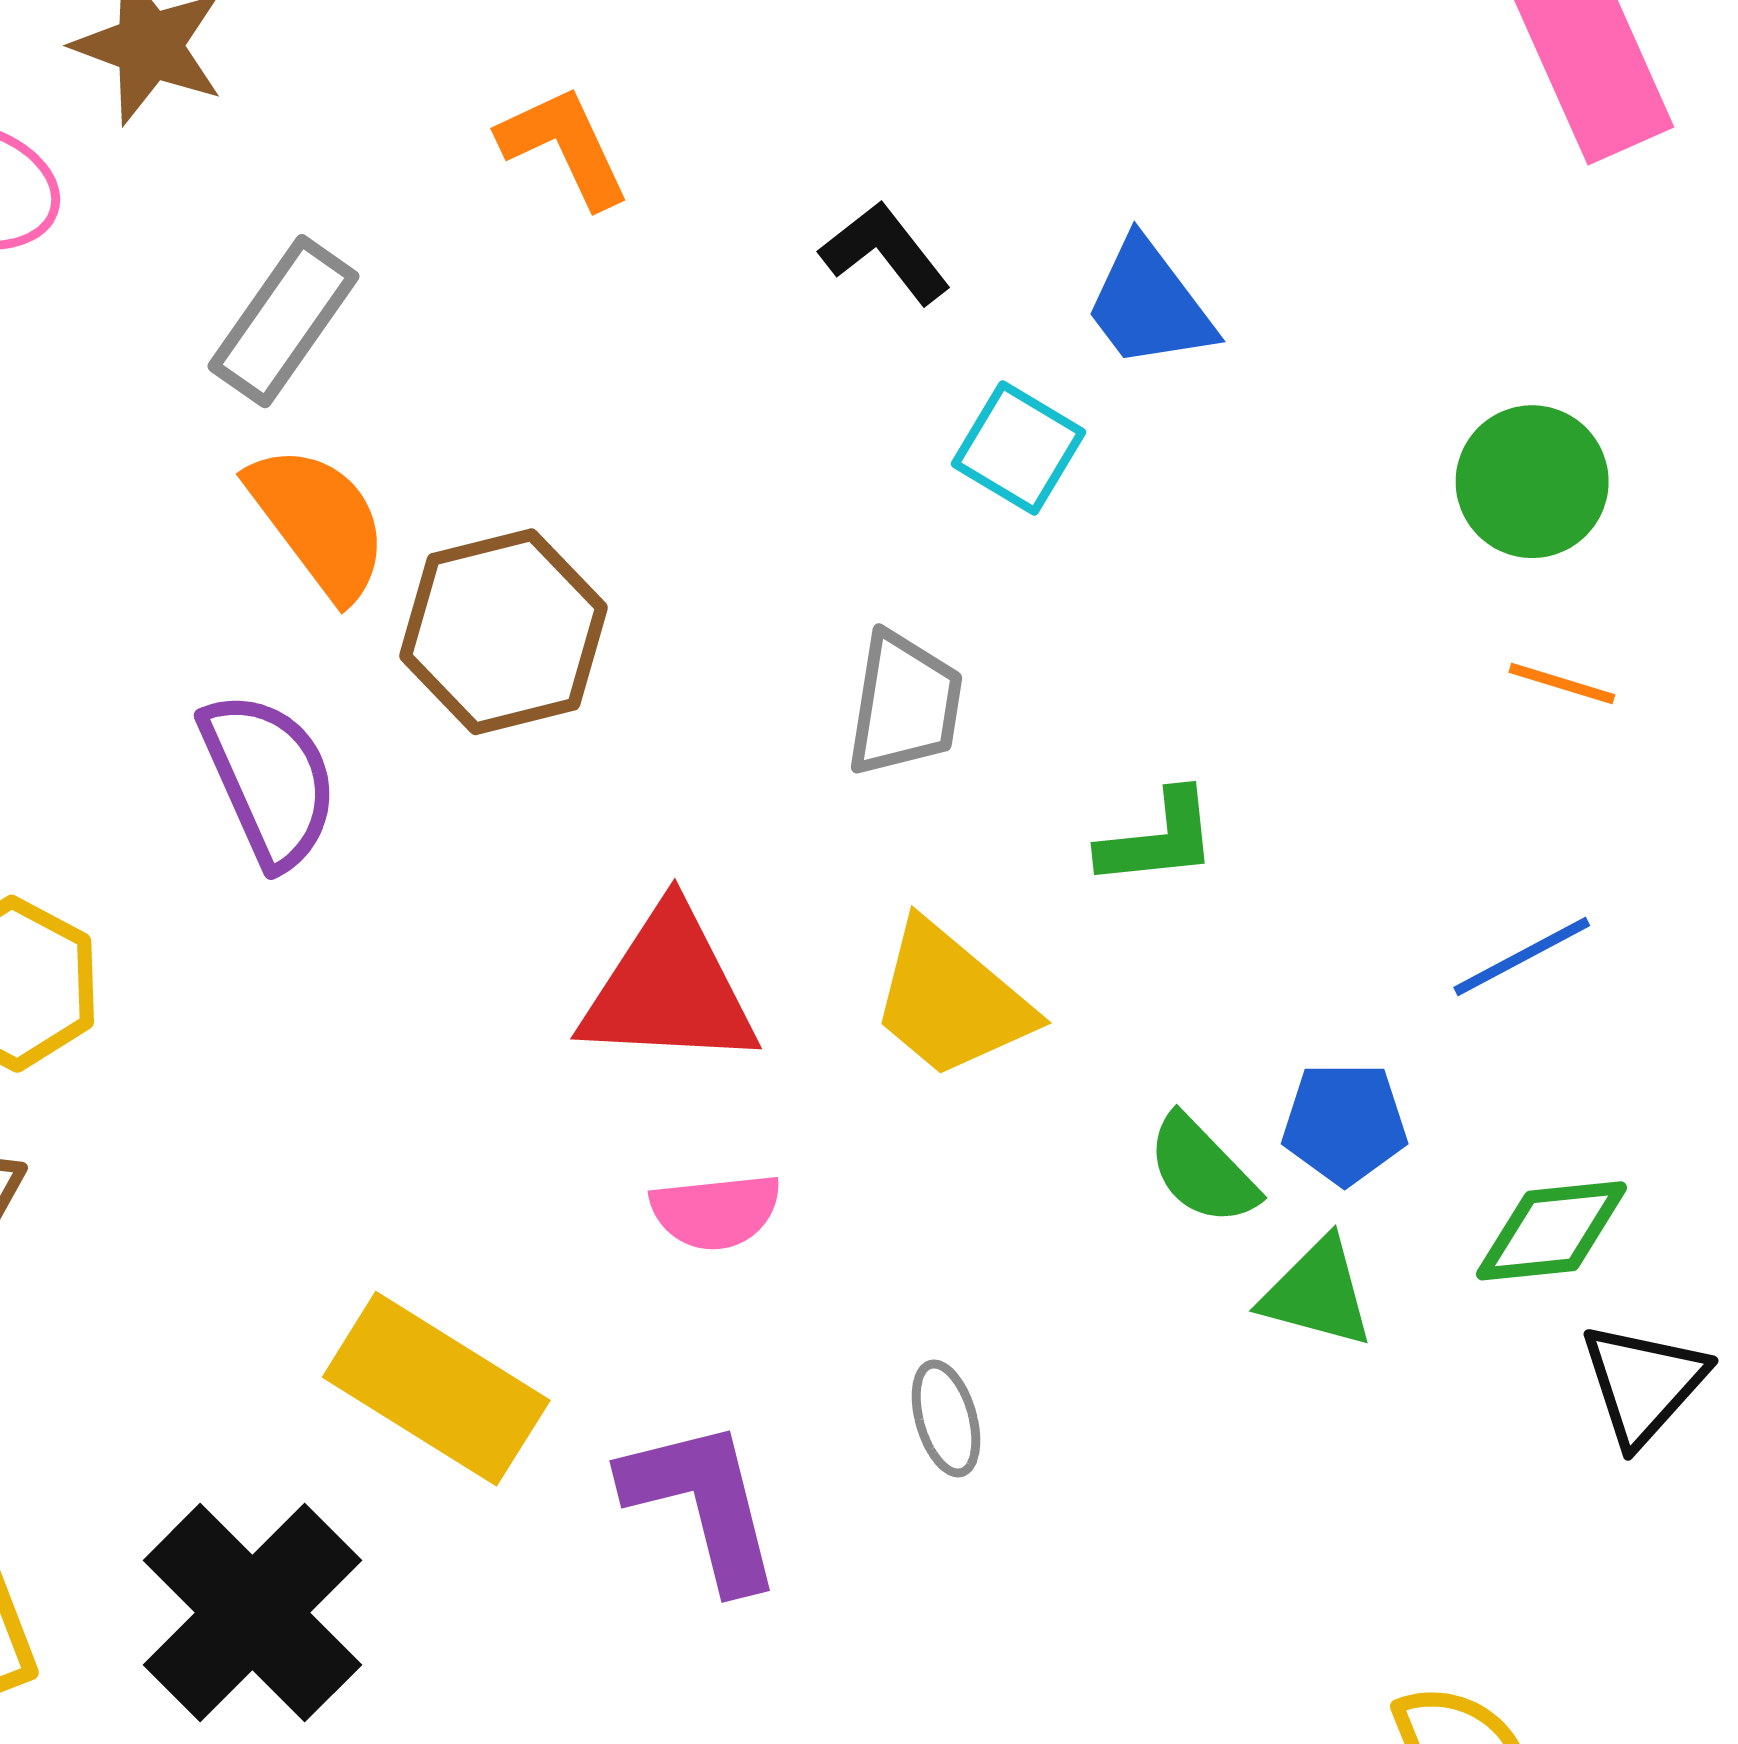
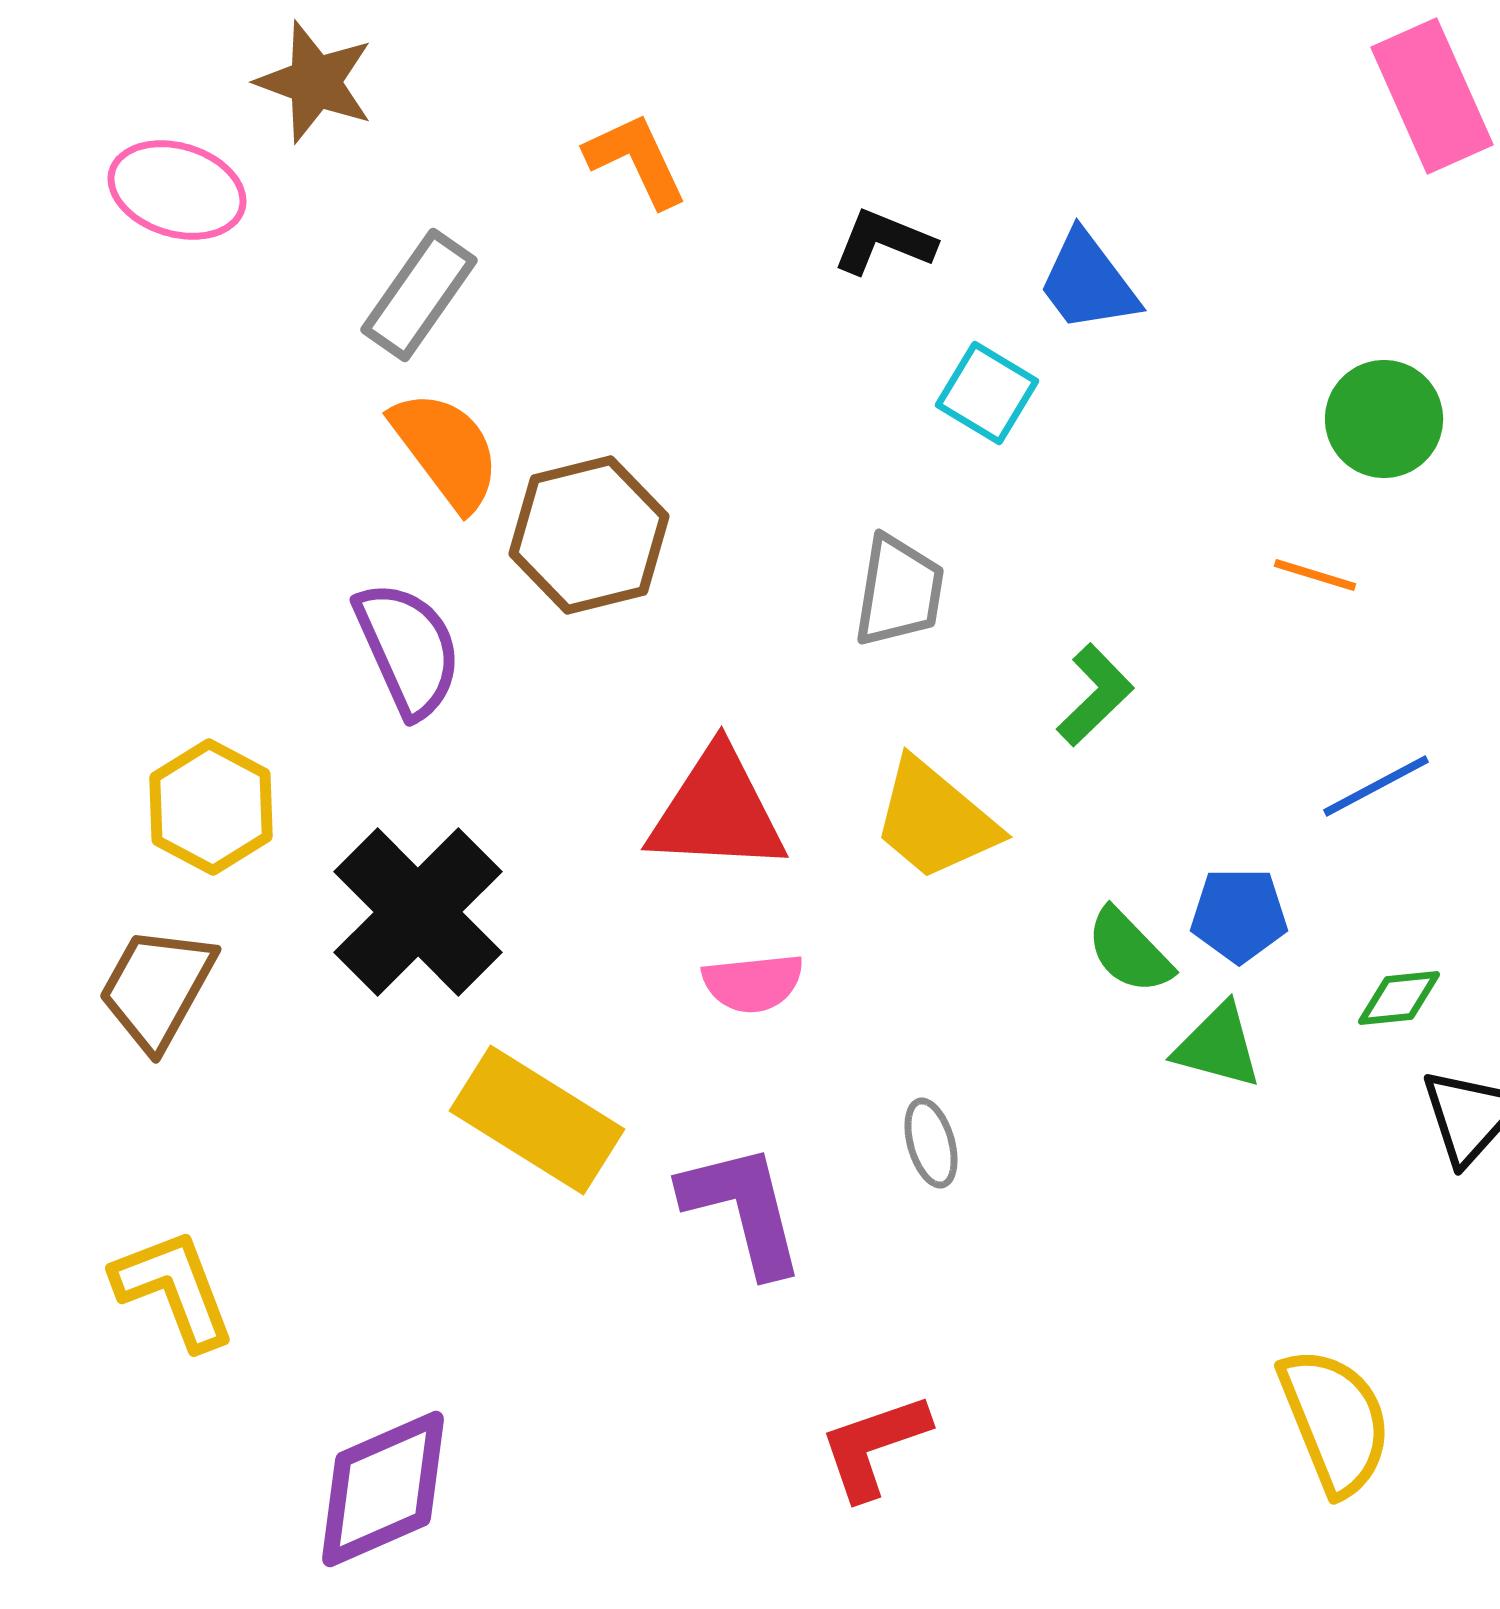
black L-shape: (885, 253) -> (884, 242), turned -30
orange line: (1562, 684) -> (1315, 575), moved
green L-shape: (1158, 839) -> (1095, 695), turned -38
green diamond: (1552, 1231) -> (1399, 998), size x0.7
black cross: (252, 1613) -> (418, 912), moved

